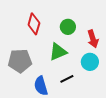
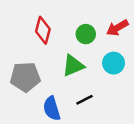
red arrow: (93, 39) -> (117, 28), moved, turned 78
cyan circle: (90, 62) -> (114, 63), moved

